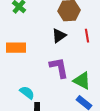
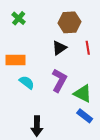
purple L-shape: (59, 68) -> (59, 80), turned 40
cyan semicircle: (27, 93) -> (27, 82), moved

